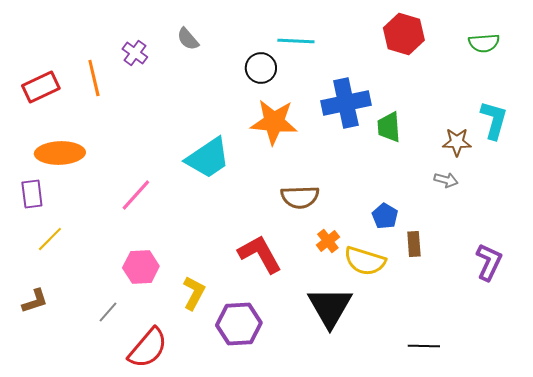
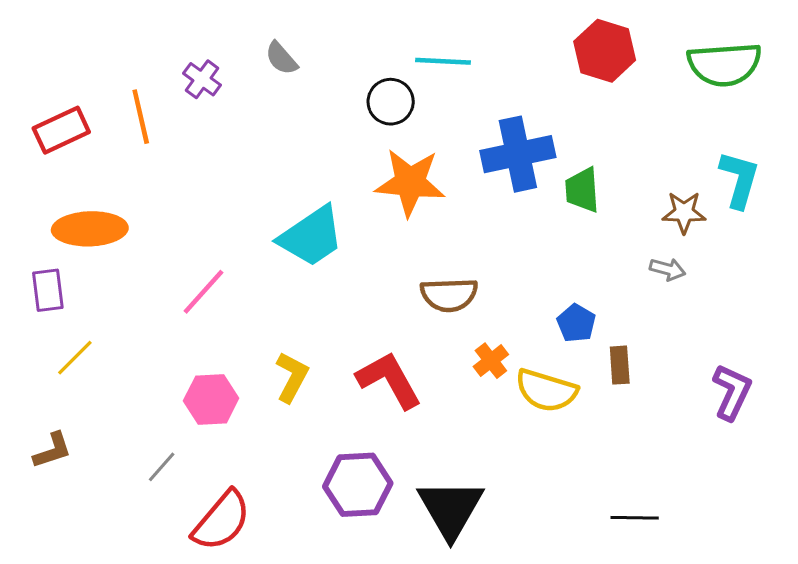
green semicircle: (484, 43) -> (724, 64), size x1.6
yellow L-shape: (194, 293) -> (292, 377), moved
black triangle: (330, 307) -> (451, 509), moved

